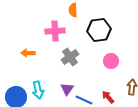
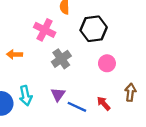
pink cross: (55, 31) -> (45, 30), turned 30

